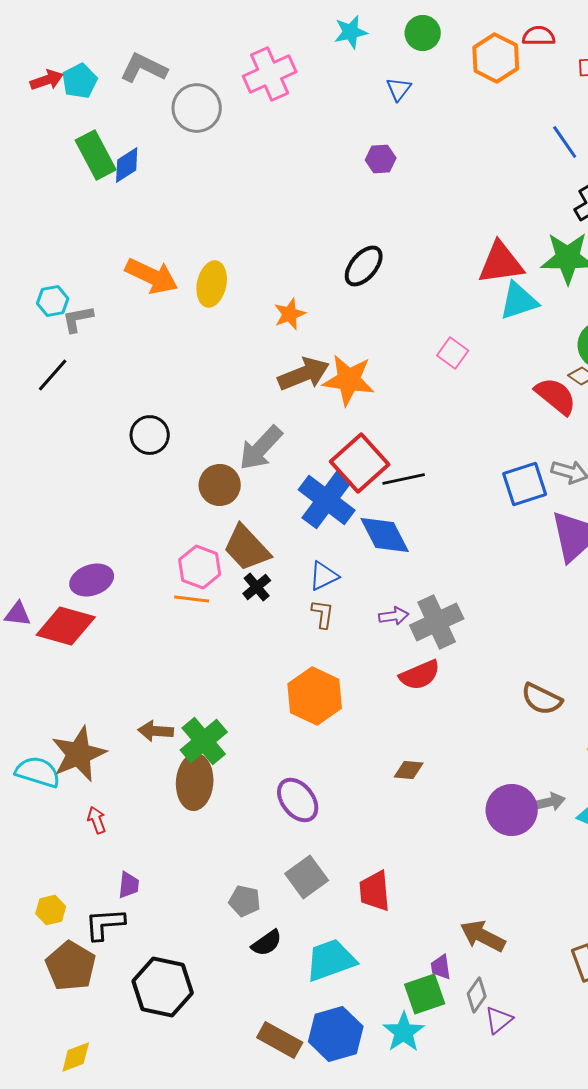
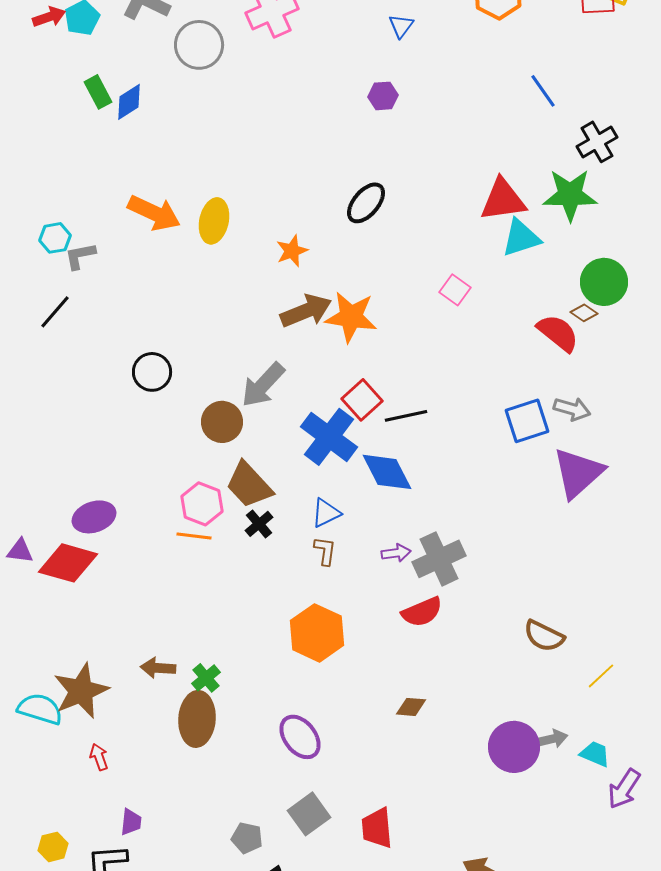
blue line: (565, 142) -> (543, 91), moved
green rectangle: (96, 155) -> (98, 92), size x0.7
red square: (360, 463) -> (362, 400), size x0.7
green cross: (204, 741) -> (206, 678), size x0.6

